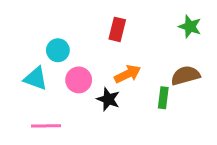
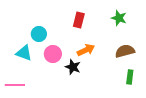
green star: (190, 27) -> (119, 18), moved
green rectangle: (163, 98) -> (130, 77), moved
pink line: (46, 126) -> (15, 85), moved

